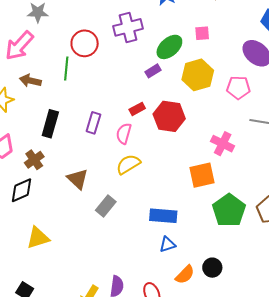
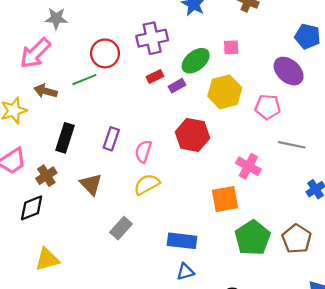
green line: (66, 69) -> (84, 80), turned 60
red rectangle: (137, 109) -> (155, 77), moved
brown triangle: (78, 179) -> (91, 184), moved

